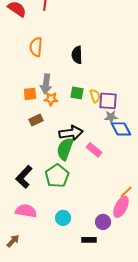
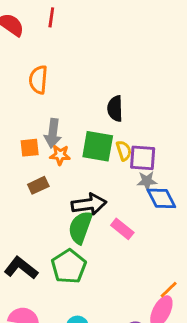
black semicircle: (77, 55) -> (115, 109), moved
green square: (77, 93) -> (98, 146), size x1.6
black L-shape: (24, 177) -> (21, 268), turned 85

